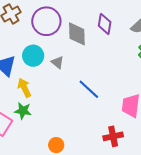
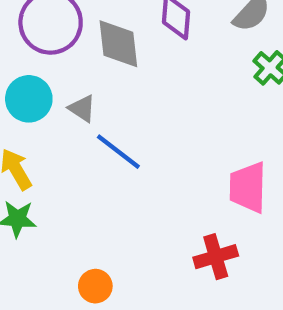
blue line: (89, 89) -> (118, 152), moved

